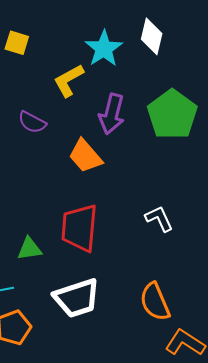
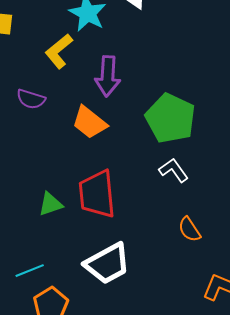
green pentagon: (172, 114) -> (170, 118), moved
green triangle: (29, 249) -> (51, 204), moved
orange semicircle: (155, 302) -> (189, 229), moved, size x0.7

